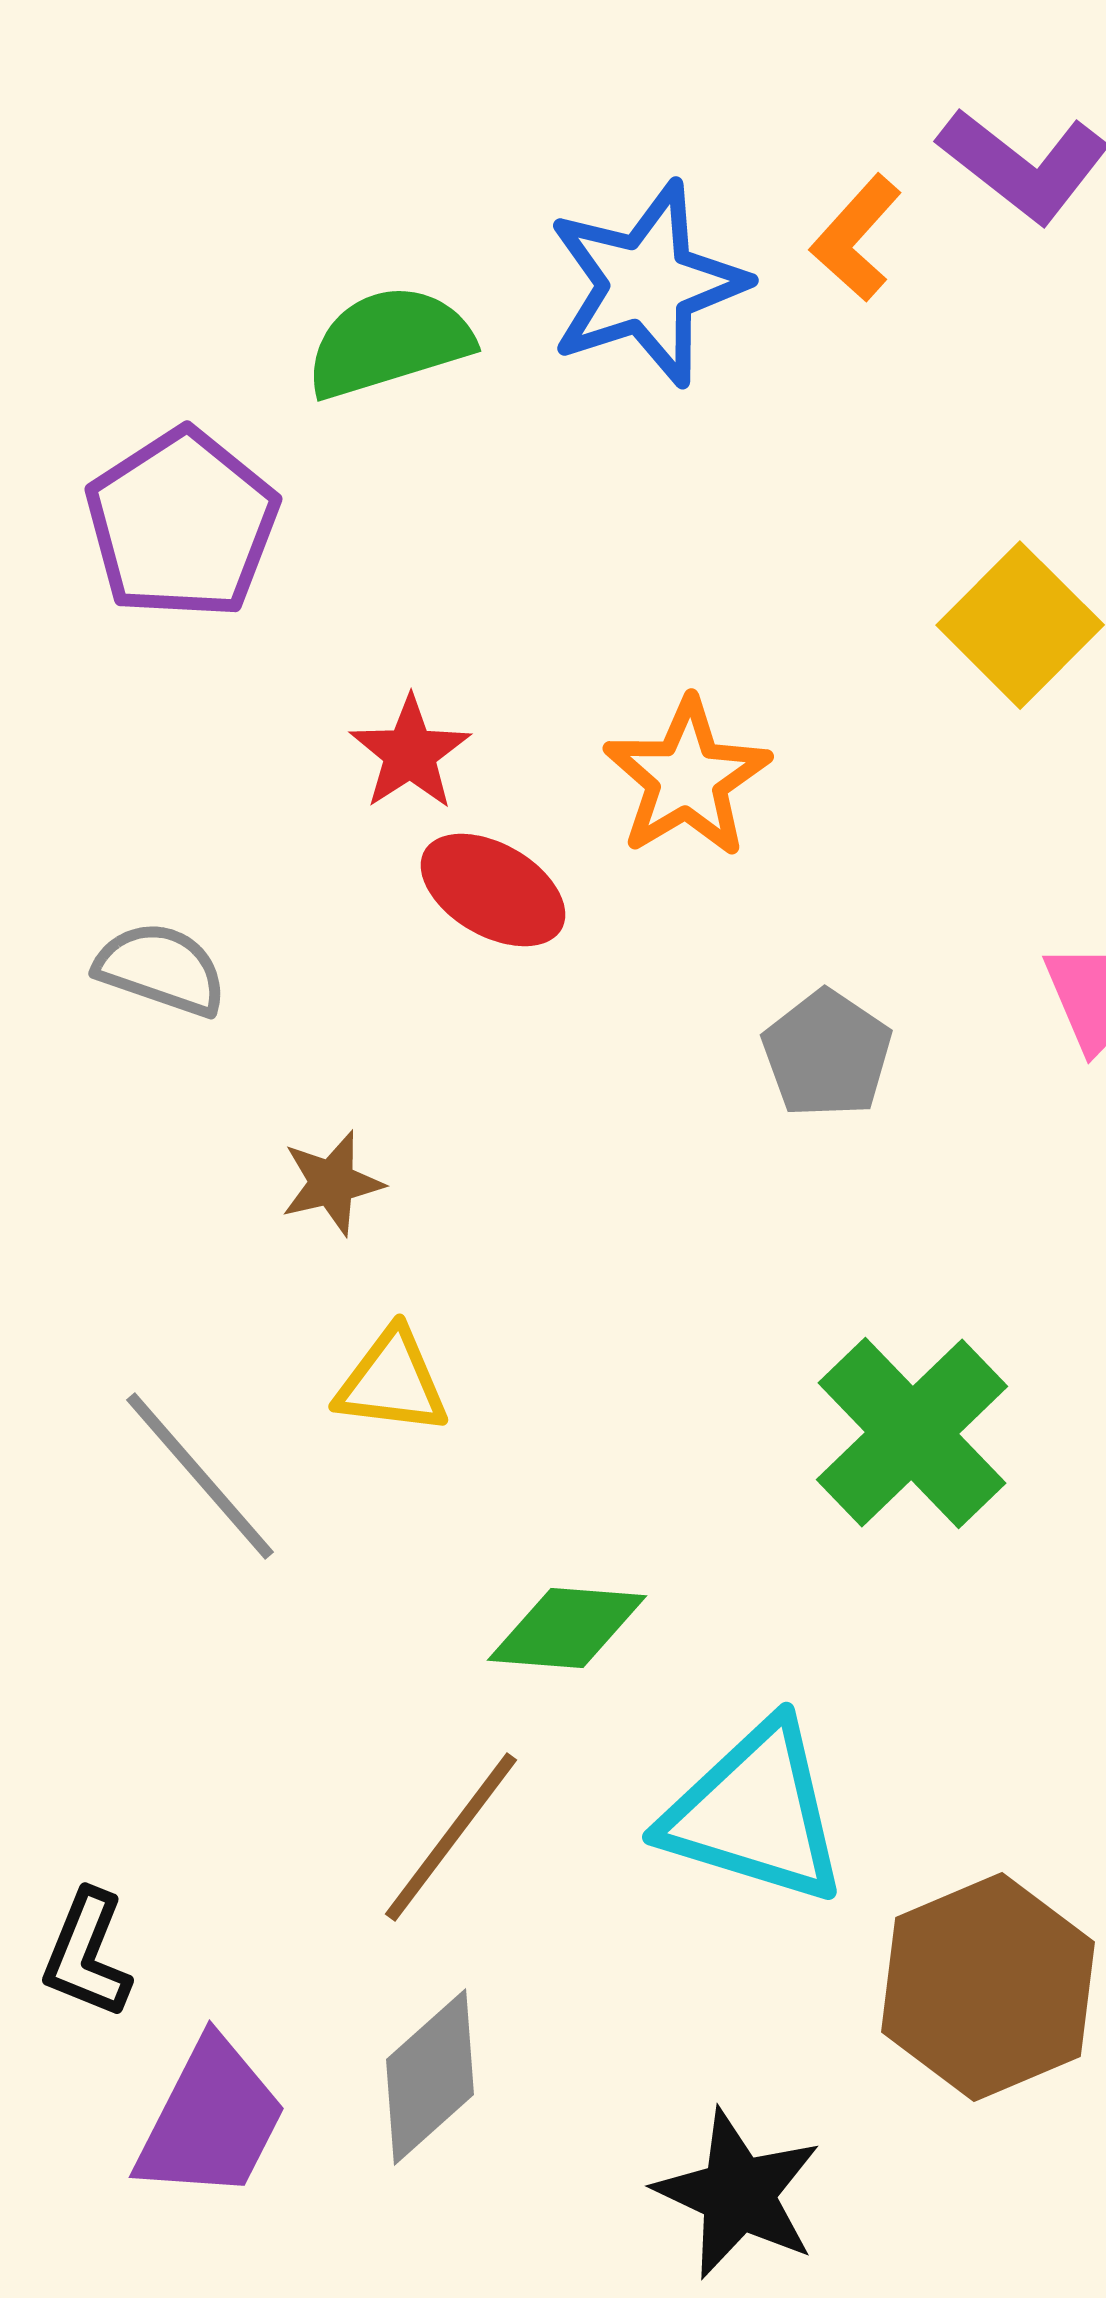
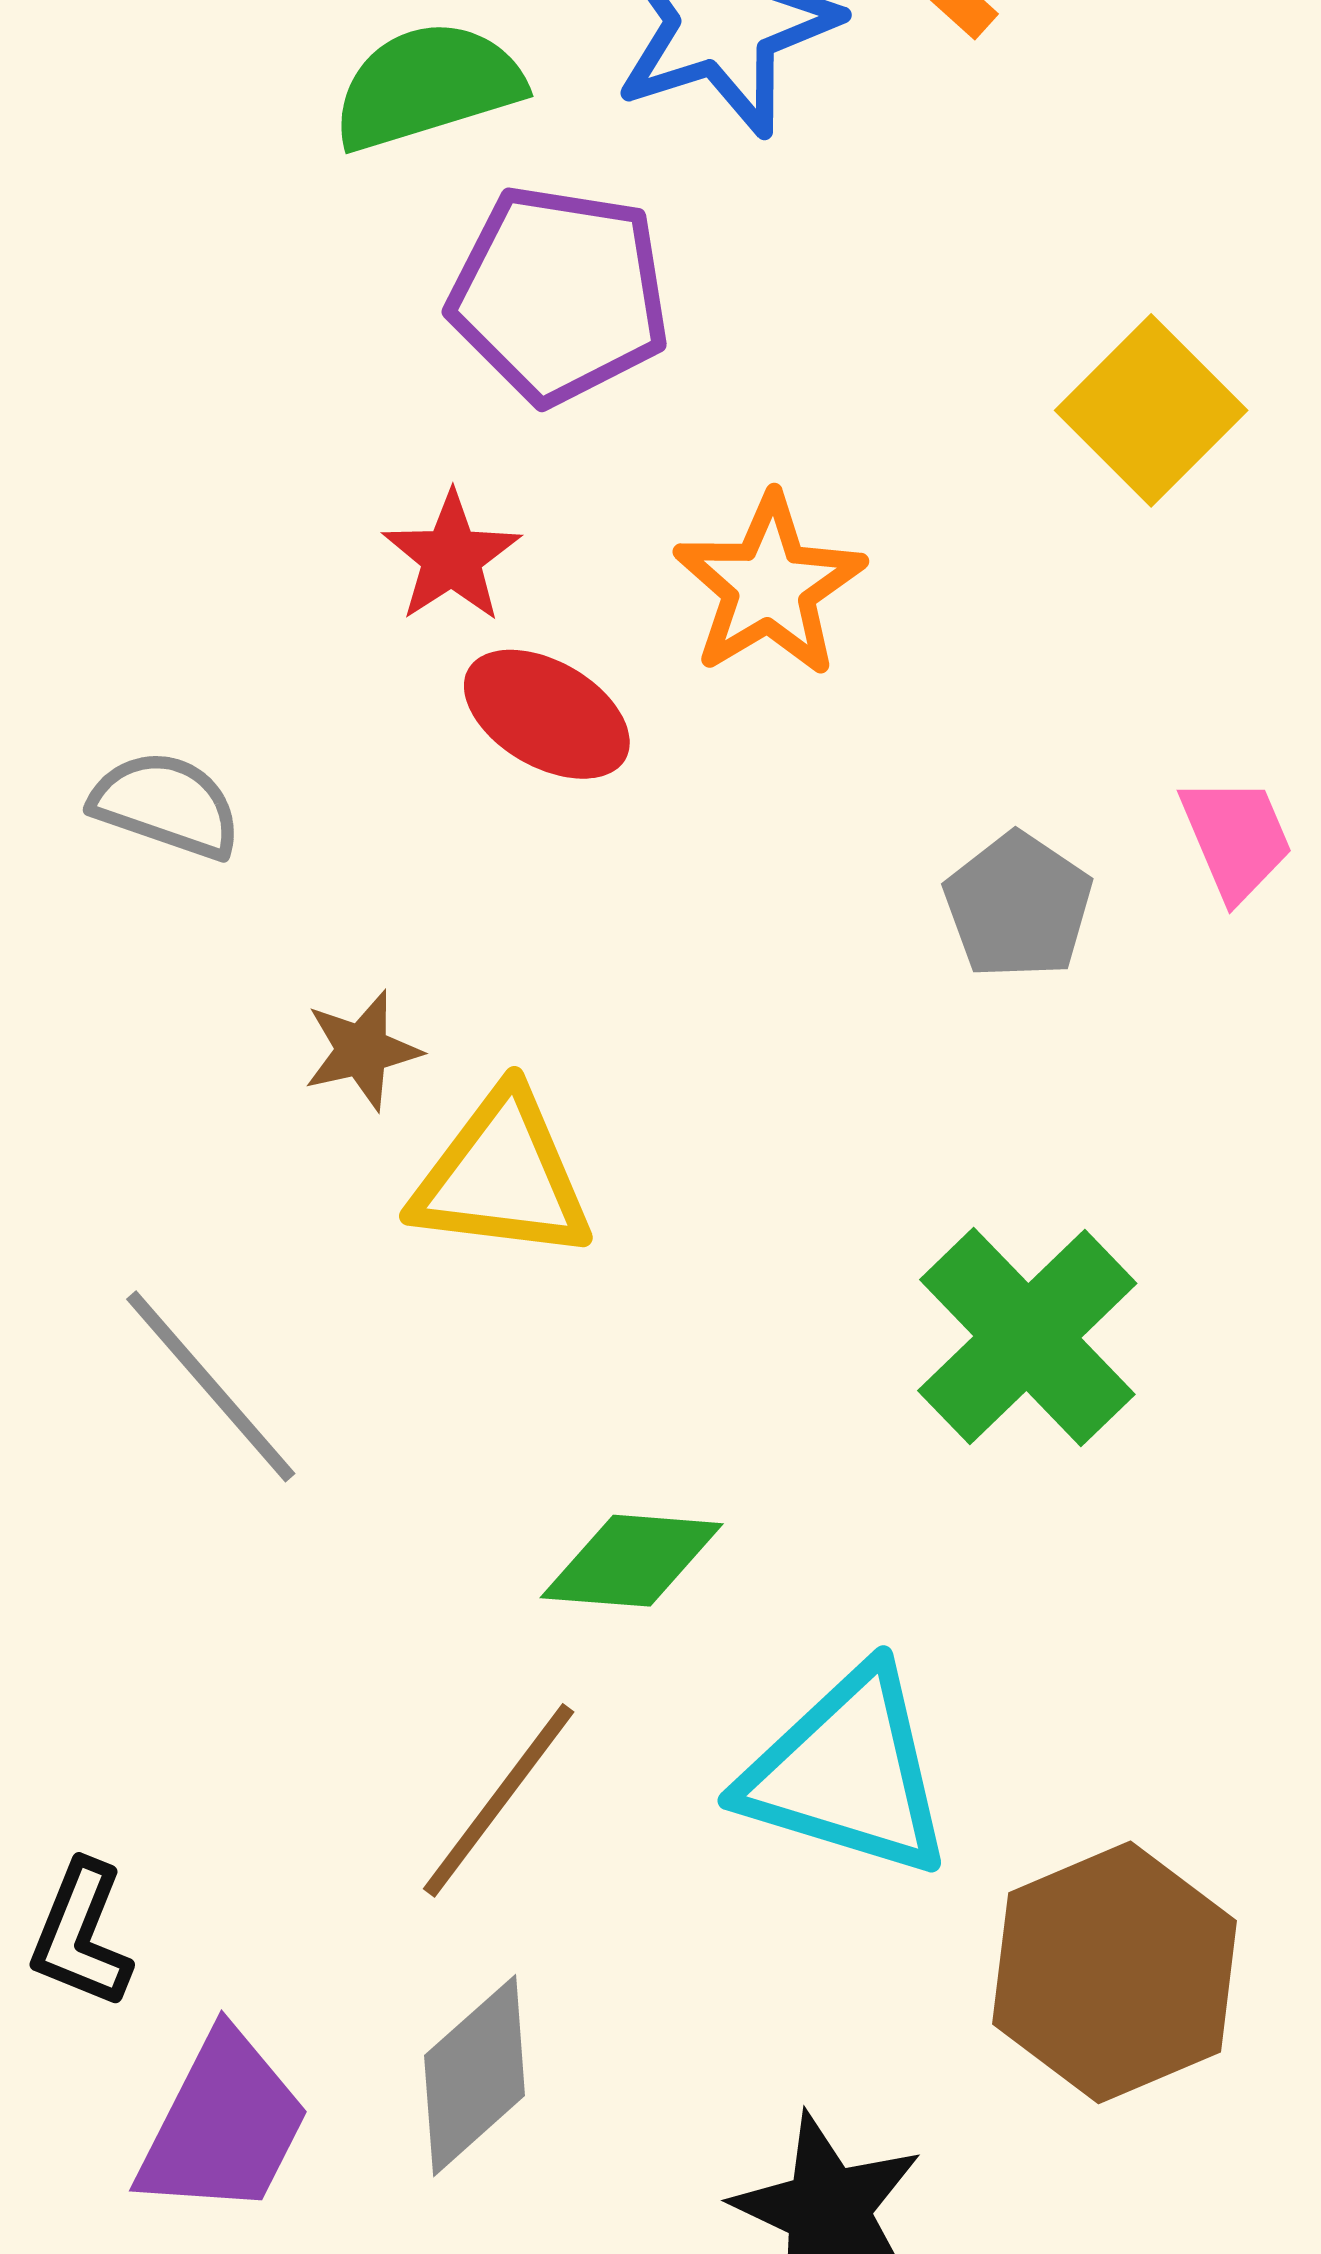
purple pentagon: (182, 524) -> (559, 294), moved, turned -30
gray pentagon: (827, 1054) -> (1018, 906), moved
yellow triangle: (392, 1382) -> (502, 1176), moved, size x1.4

